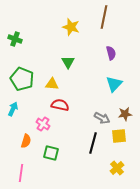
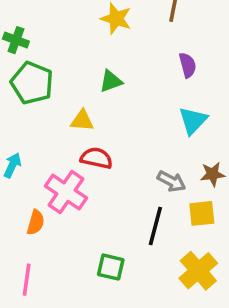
green triangle: (68, 62) -> (111, 81), turned 40
green pentagon: (22, 79) -> (32, 83), moved
pink cross: (43, 124) -> (66, 192), size x1.6
green square: (51, 153) -> (111, 267), moved
yellow cross: (117, 168) -> (198, 271), size x1.5

